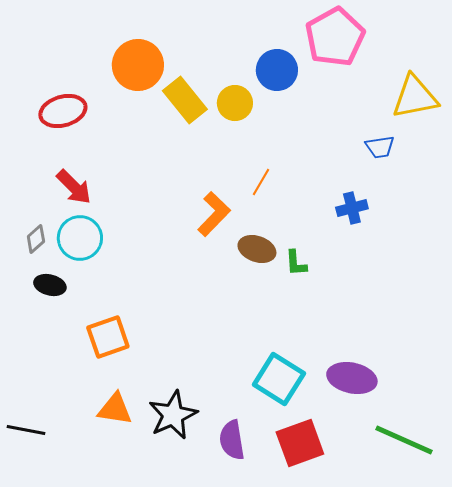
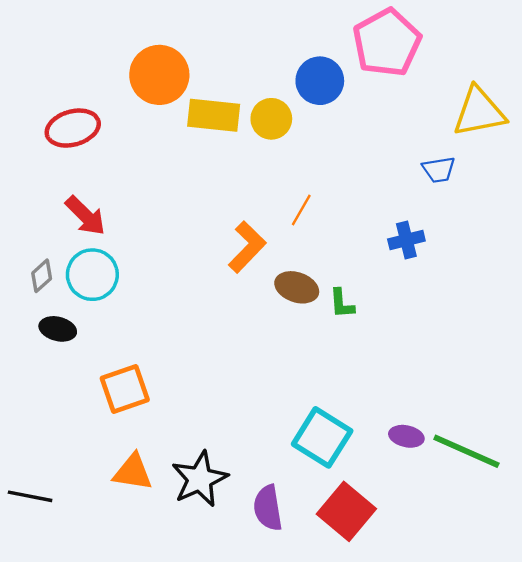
yellow rectangle: (185, 100) -> (214, 115), turned -45
purple ellipse: (352, 378) -> (406, 436), size x0.6
green line: (404, 440) -> (466, 451), moved
red square: (300, 443) -> (346, 511), turned -30

